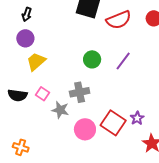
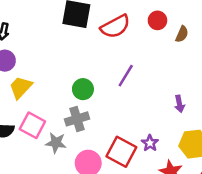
green circle: (92, 59) -> (83, 89), moved
pink square: (43, 94) -> (32, 125), size x1.5

